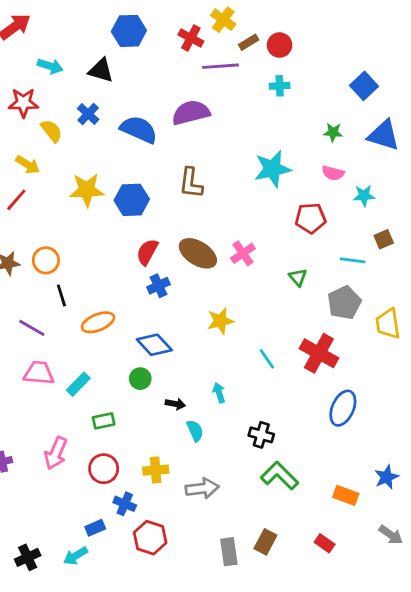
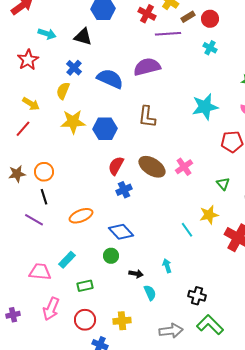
cyan cross: (280, 86) -> (210, 48), turned 32
red star: (23, 103) -> (28, 60), turned -30
yellow semicircle: (52, 131) -> (63, 91), moved, turned -120
black line: (61, 296) -> (44, 197), moved
yellow star: (220, 321) -> (209, 215), moved
cyan line: (267, 359) -> (187, 230), moved
pink trapezoid: (39, 373) -> (40, 272), moved
gray arrow: (202, 488) -> (171, 331), moved

